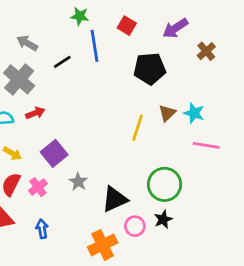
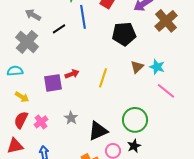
brown cross: (206, 51) -> (166, 21), size x1.6
red arrow: (35, 113) -> (72, 74), moved
yellow line: (138, 128) -> (103, 78), moved
pink line: (206, 145) -> (166, 91), turned 30
purple square: (54, 153) -> (53, 83), moved, turned 30

